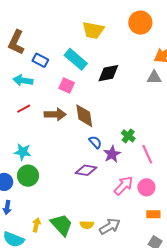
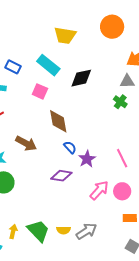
brown arrow: (55, 114) -> (26, 143), moved, turned 30
green cross: (128, 136) -> (120, 102), moved

